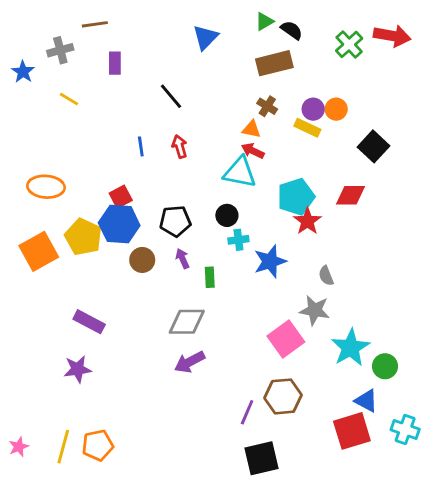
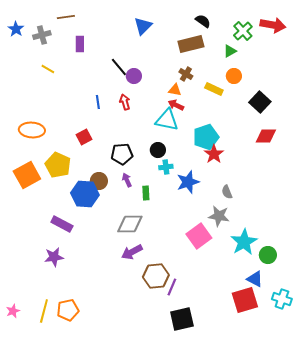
green triangle: (264, 21) -> (230, 51), moved
blue star: (23, 72) -> (16, 29), moved
purple circle: (313, 109) -> (134, 76), moved
red diamond: (351, 195) -> (266, 136), moved
blue hexagon: (119, 224) -> (85, 194), moved
brown hexagon: (283, 396) -> (156, 276), moved

